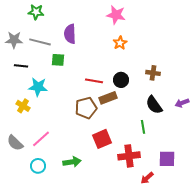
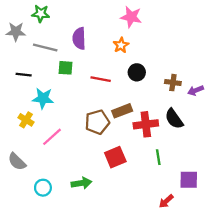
gray star: (14, 40) -> (16, 32), moved
orange star: (120, 43) -> (121, 45), moved
black circle: (121, 80) -> (137, 72), moved
red line: (94, 81) -> (101, 79), moved
purple arrow: (182, 103) -> (196, 90), moved
green line: (143, 127) -> (158, 157), moved
pink line: (41, 139) -> (52, 137), moved
red cross: (129, 156) -> (146, 124), moved

